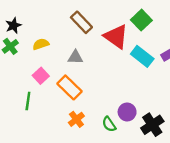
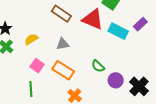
green semicircle: (109, 124) -> (98, 66), moved

